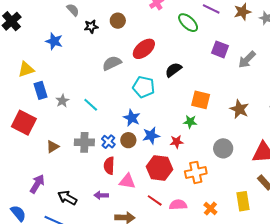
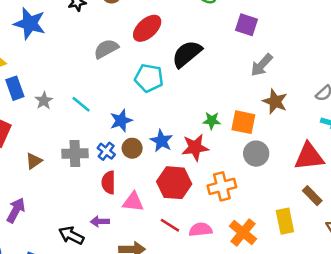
blue star: (54, 41) -> (30, 23), size x1.4
gray arrow: (247, 59) -> (262, 65), moved
black semicircle: (173, 70) -> (187, 54), size x1.4
orange square: (201, 100) -> (243, 122), moved
blue star: (132, 118) -> (121, 121), moved, turned 30
blue star: (151, 136) -> (161, 141), turned -30
red star: (177, 142) -> (195, 147), size x1.5
black arrow: (67, 198) -> (71, 235), moved
orange cross: (210, 208) -> (243, 233), size x1.5

